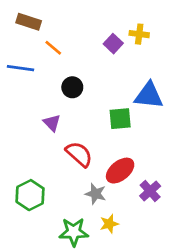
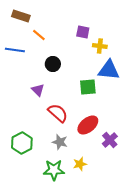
yellow cross: (139, 34) -> (100, 46), moved
purple square: (113, 44) -> (83, 32), turned -32
gray star: (96, 194) -> (60, 142), moved

